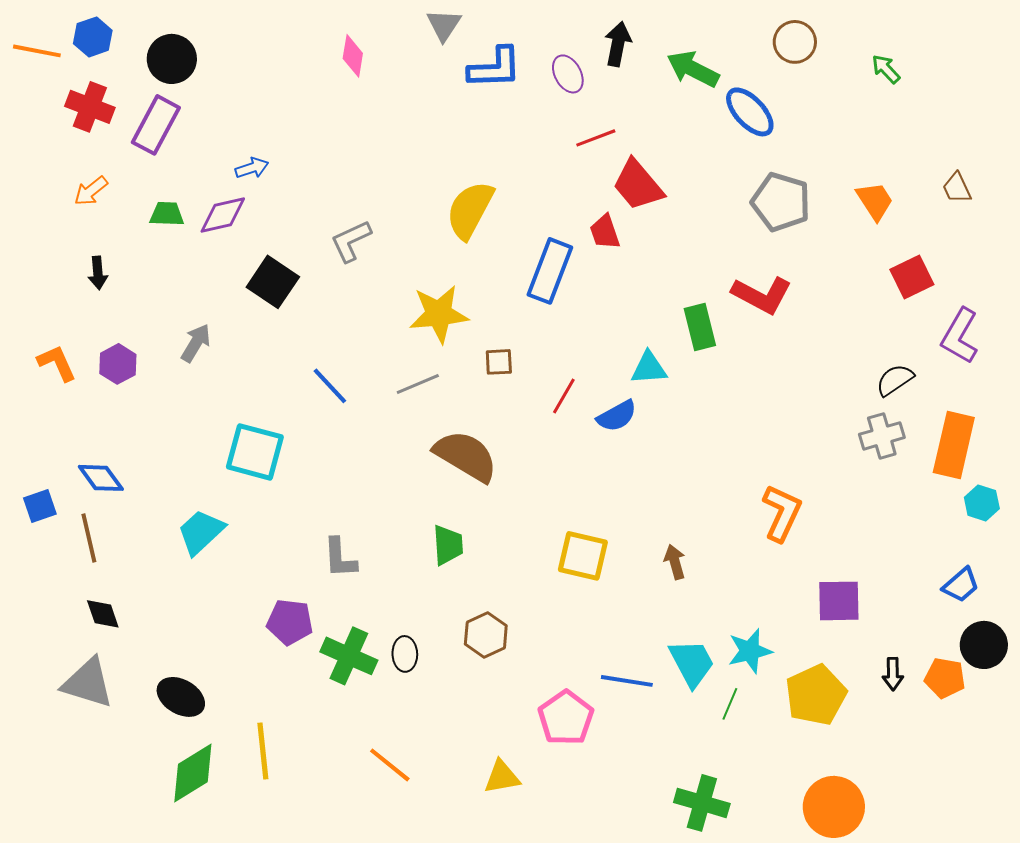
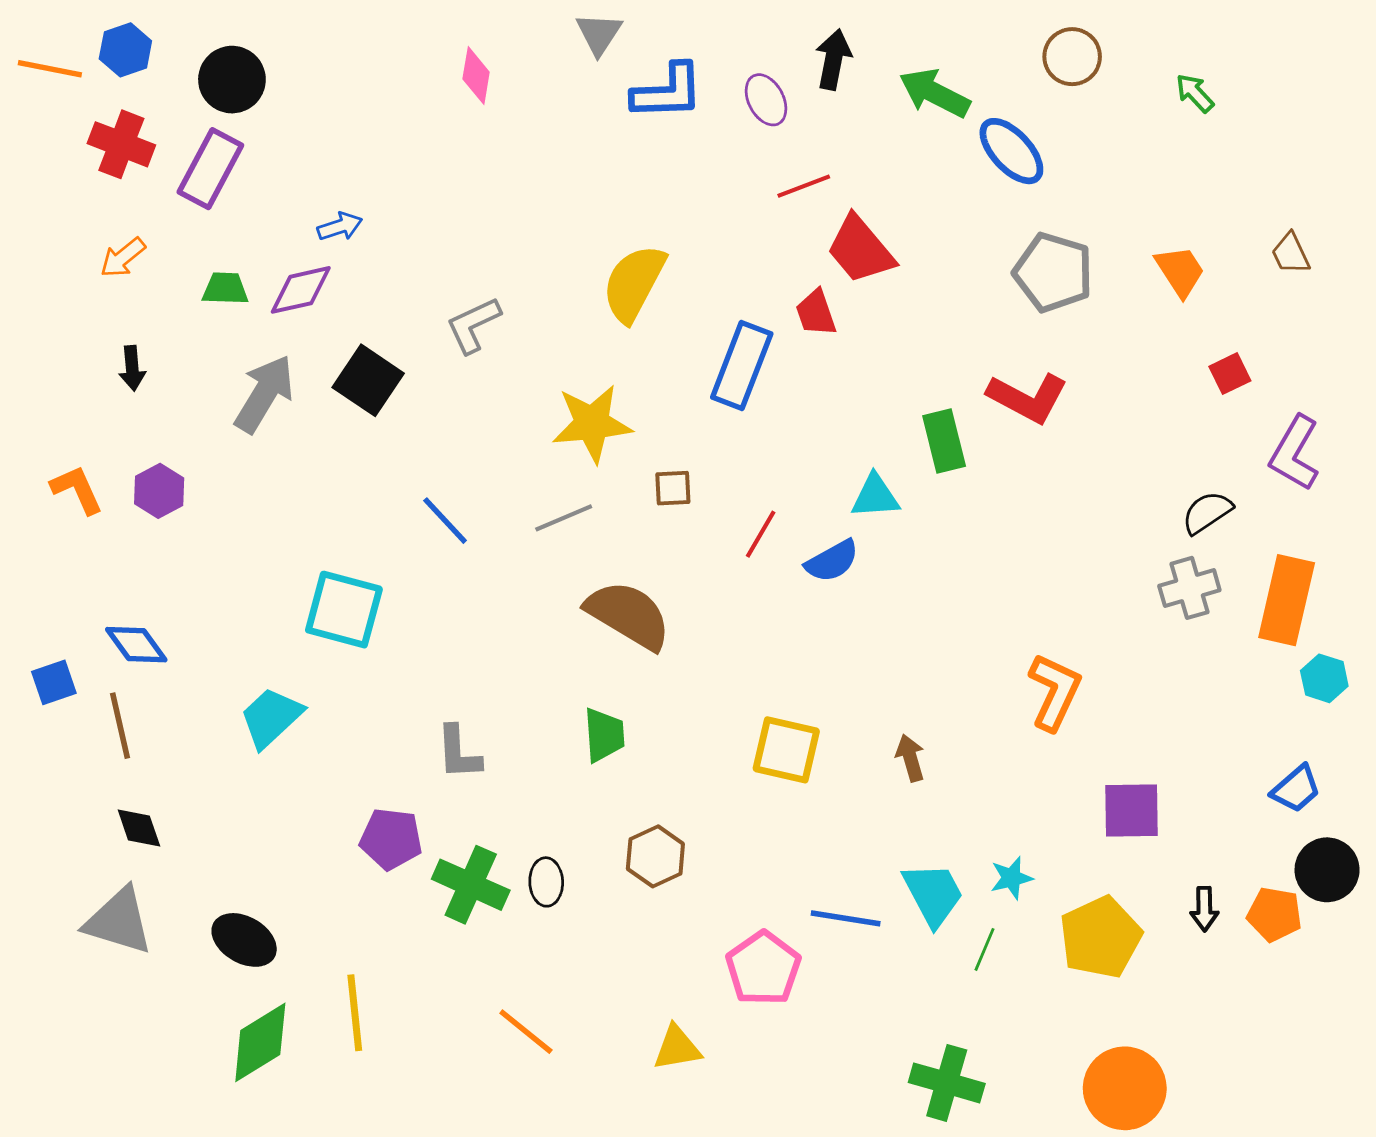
red square: (912, 277) -> (1230, 374), size x0.7
gray arrow: (196, 343) -> (264, 394), moved, size x1.5
cyan star: (750, 651) -> (1011, 878), size x0.7

